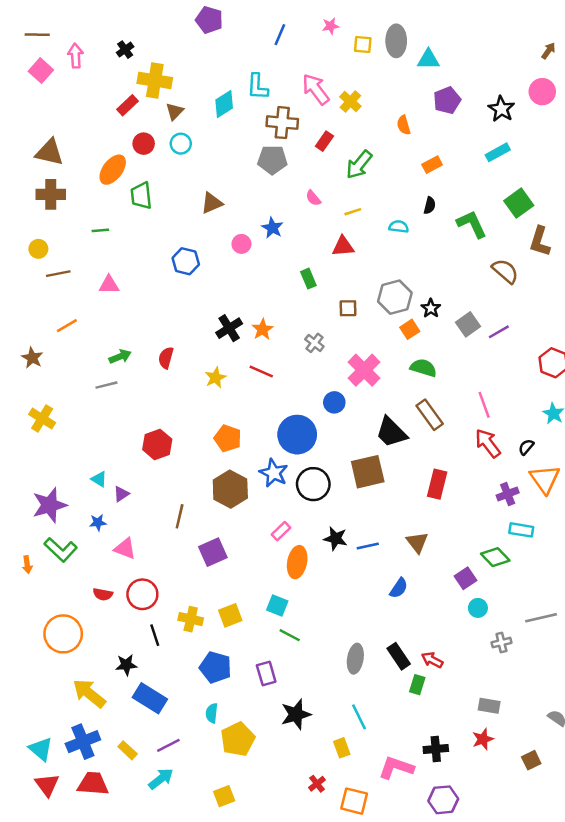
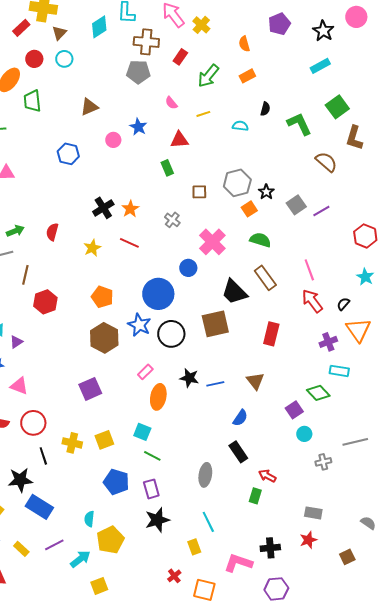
orange rectangle: (432, 165) -> (247, 76), moved
red triangle: (343, 246) -> (179, 140), moved
brown line: (180, 516) -> (25, 275), moved
black rectangle: (399, 656) -> (238, 452), moved
black star: (126, 665) -> (20, 480), size x1.4
blue pentagon: (215, 667) -> (116, 482), moved
purple rectangle: (266, 674) -> (151, 489), moved
cyan arrow: (161, 779) -> (80, 559), moved

